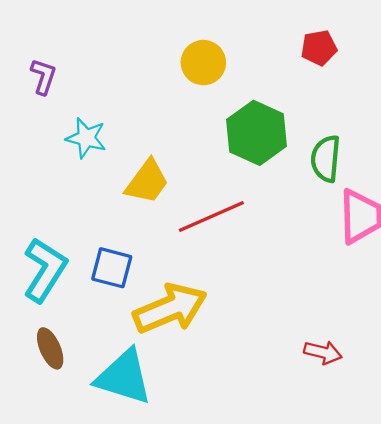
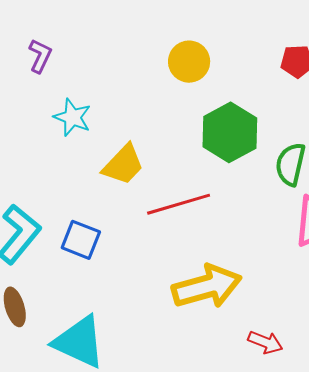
yellow arrow: (170, 308) -> (207, 287), moved

